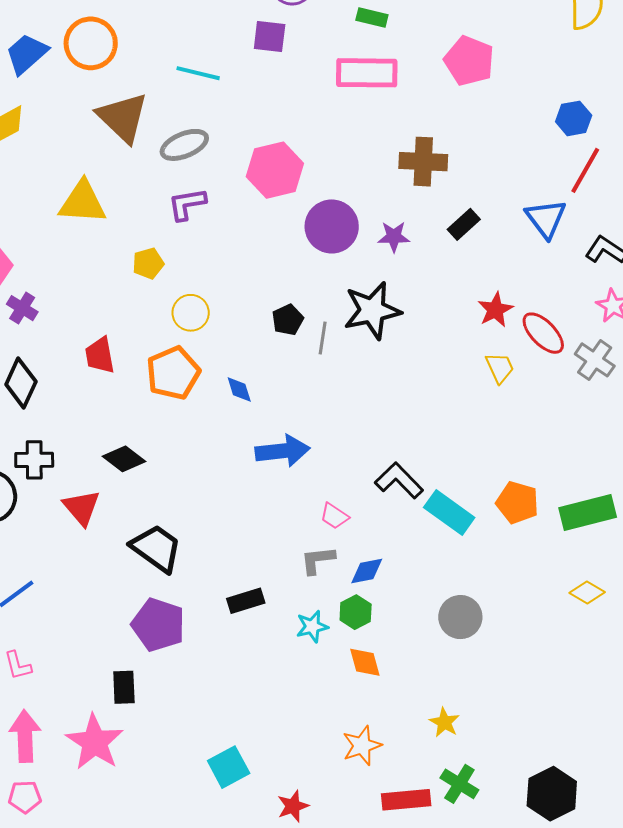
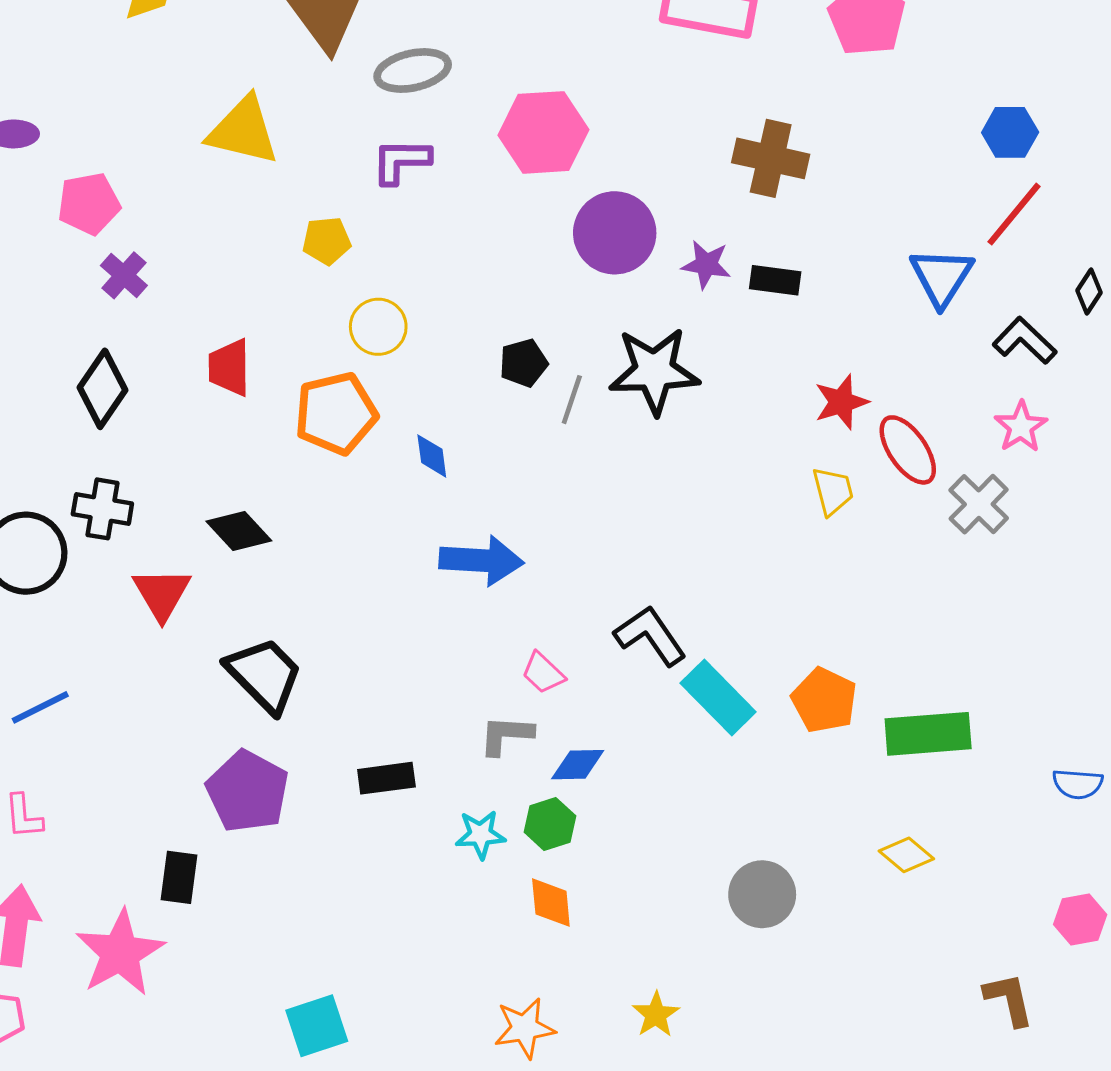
black rectangle: (464, 224) -> (775, 280), moved, turned 40
gray circle: (460, 617) -> (762, 894), moved

